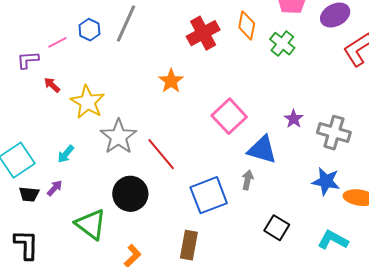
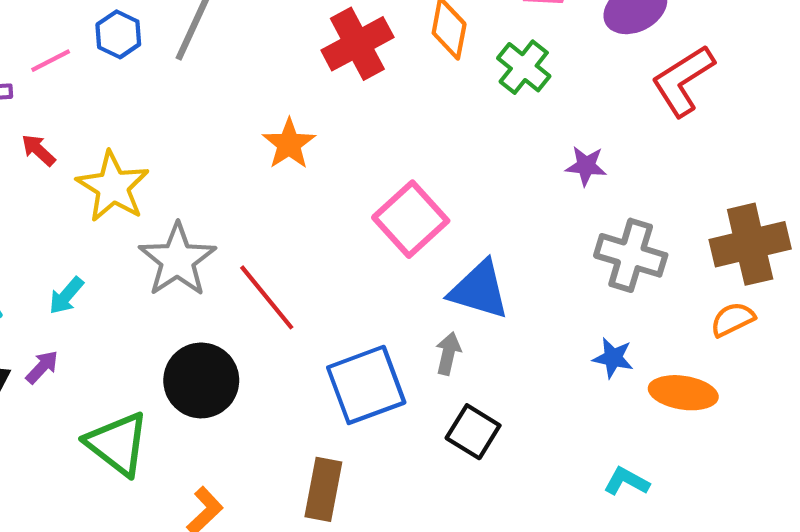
purple star: (294, 119) -> (586, 166), moved, turned -30
blue star: (326, 181) -> (613, 358), size x0.7
black square: (277, 228) -> (473, 432), moved
cyan L-shape: (333, 240) -> (627, 481), size x0.7

